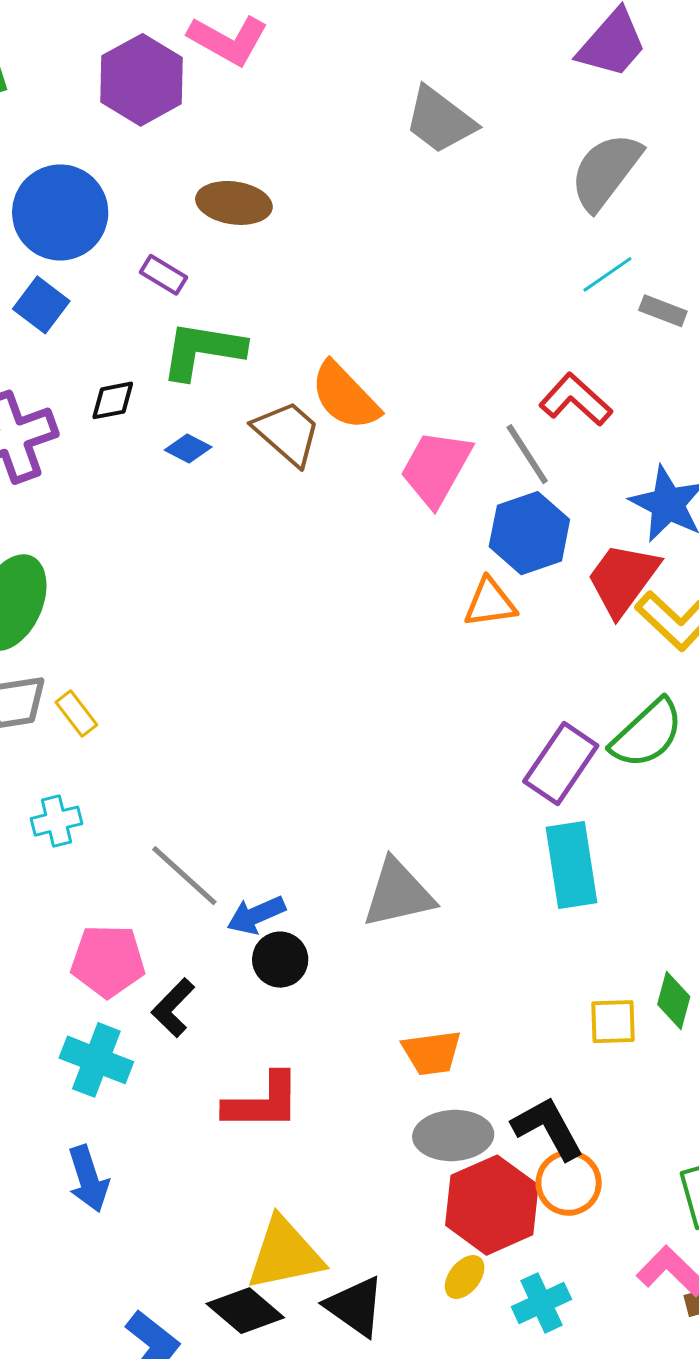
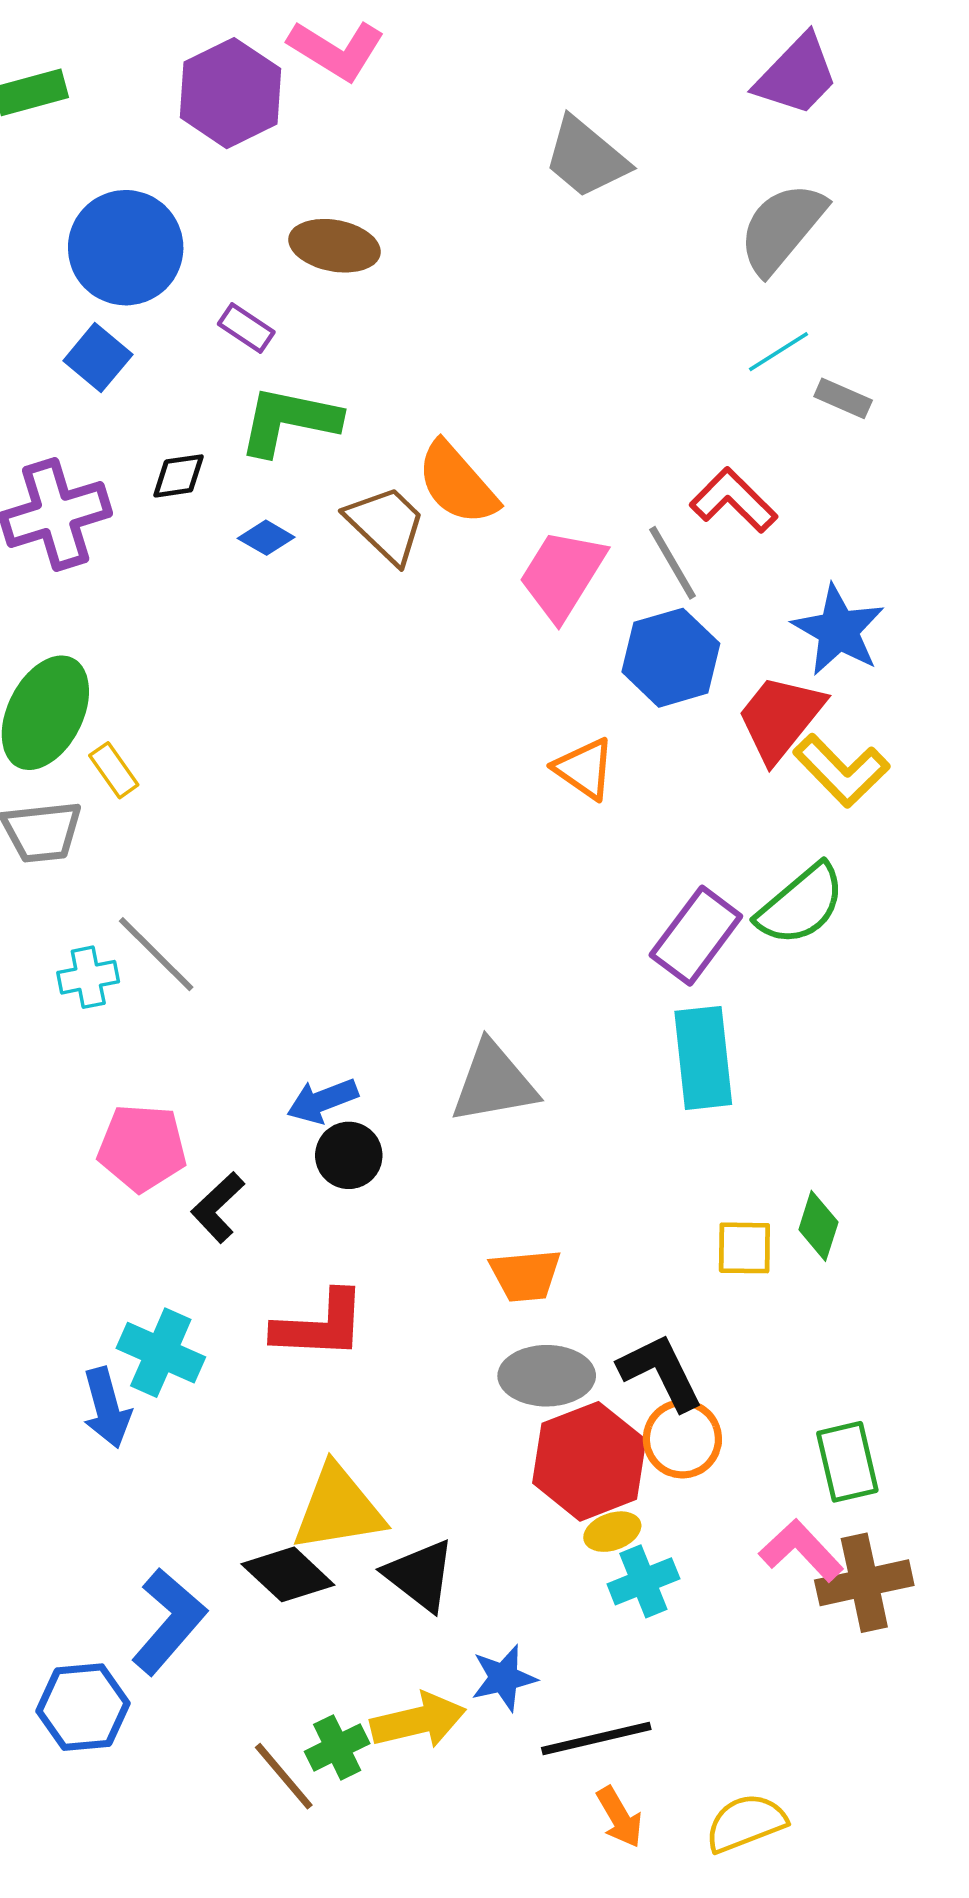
orange triangle: (490, 603) -> (584, 769), moved, turned 40
yellow rectangle: (76, 714) -> (114, 770), moved
gray line: (184, 876) -> (156, 954), moved
cyan cross: (96, 1060) -> (161, 1353), moved
yellow ellipse: (465, 1277) -> (612, 1532), moved, turned 30

